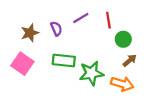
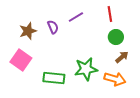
red line: (108, 20) -> (110, 14), moved
green rectangle: (64, 61) -> (54, 78), moved

